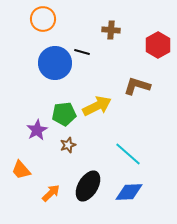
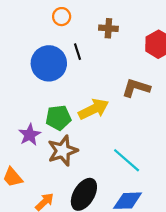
orange circle: (43, 19) -> (62, 17), moved, size x0.7
black line: (82, 52) -> (78, 52), turned 56
brown star: (68, 145) -> (63, 151), size x1.8

